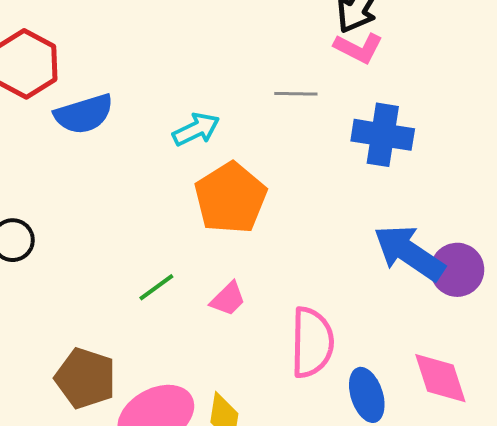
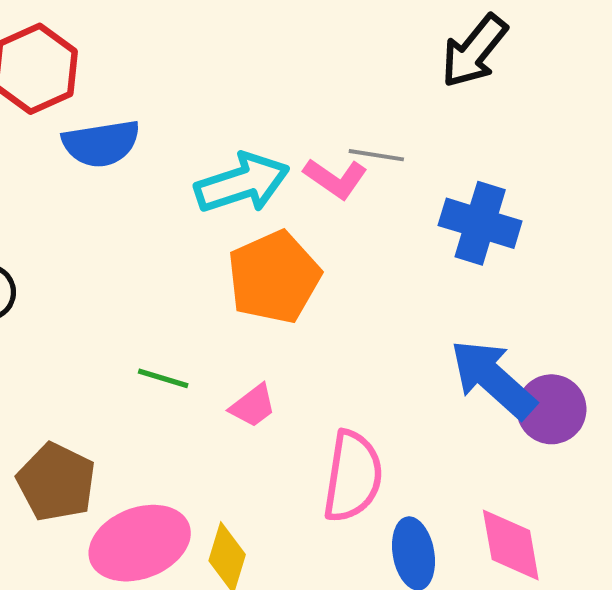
pink L-shape: (358, 48) -> (335, 178), moved
cyan arrow: (196, 129) -> (242, 183), size x1.5
green line: (156, 287) -> (163, 378), turned 45

